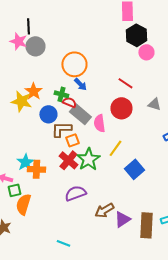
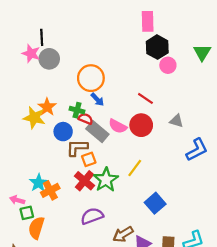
pink semicircle: (99, 123) -> (118, 126), moved, turned -54
orange cross: (36, 169) -> (50, 190), turned -30
blue square: (134, 169) -> (155, 203), moved

